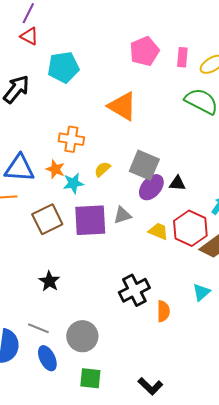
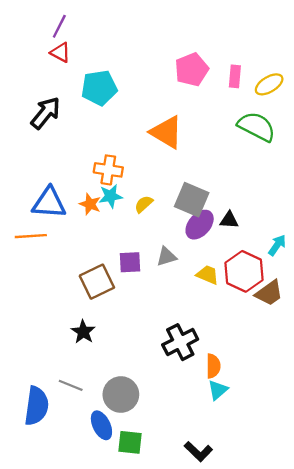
cyan star: (73, 183) -> (111, 196), moved
brown square: (47, 219) -> (97, 282), moved
purple square: (90, 220) -> (130, 262), size x0.6
cyan triangle: (201, 292) -> (218, 390), moved
blue ellipse: (47, 358) -> (101, 425), moved

